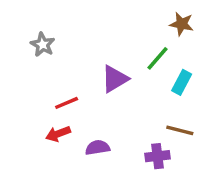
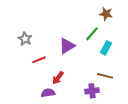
gray star: (43, 45) -> (25, 39), moved
red arrow: (58, 134) -> (58, 78), moved, turned -32
purple semicircle: (97, 148) -> (48, 93), moved

